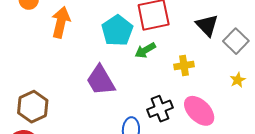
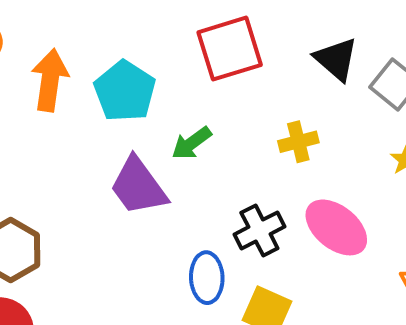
cyan pentagon: (117, 31) -> (125, 91), moved
green arrow: (145, 50) -> (192, 143), moved

